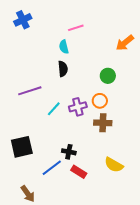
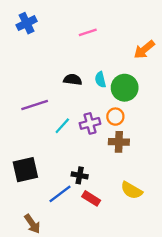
cyan semicircle: (64, 47) -> (100, 80), moved
black semicircle: (63, 69) -> (73, 80), turned -77
green circle: (108, 76) -> (125, 88), size x1.5

